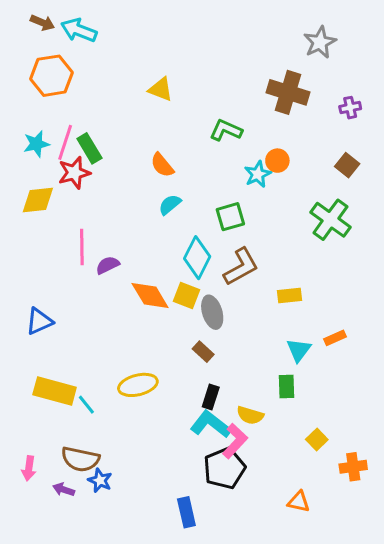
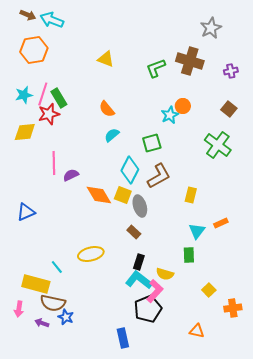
green L-shape: (226, 130) -> (156, 68), moved, turned -45
yellow rectangle: (290, 295) -> (191, 195), turned -70
yellow rectangle: (55, 391) -> (36, 284), moved

